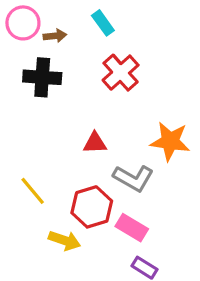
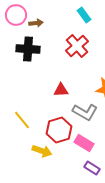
cyan rectangle: (103, 23) -> (84, 15), moved

